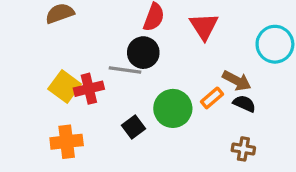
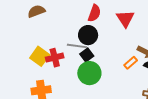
green circle: (173, 108) -> (89, 73), moved
black square: (133, 127) -> (87, 55), moved

